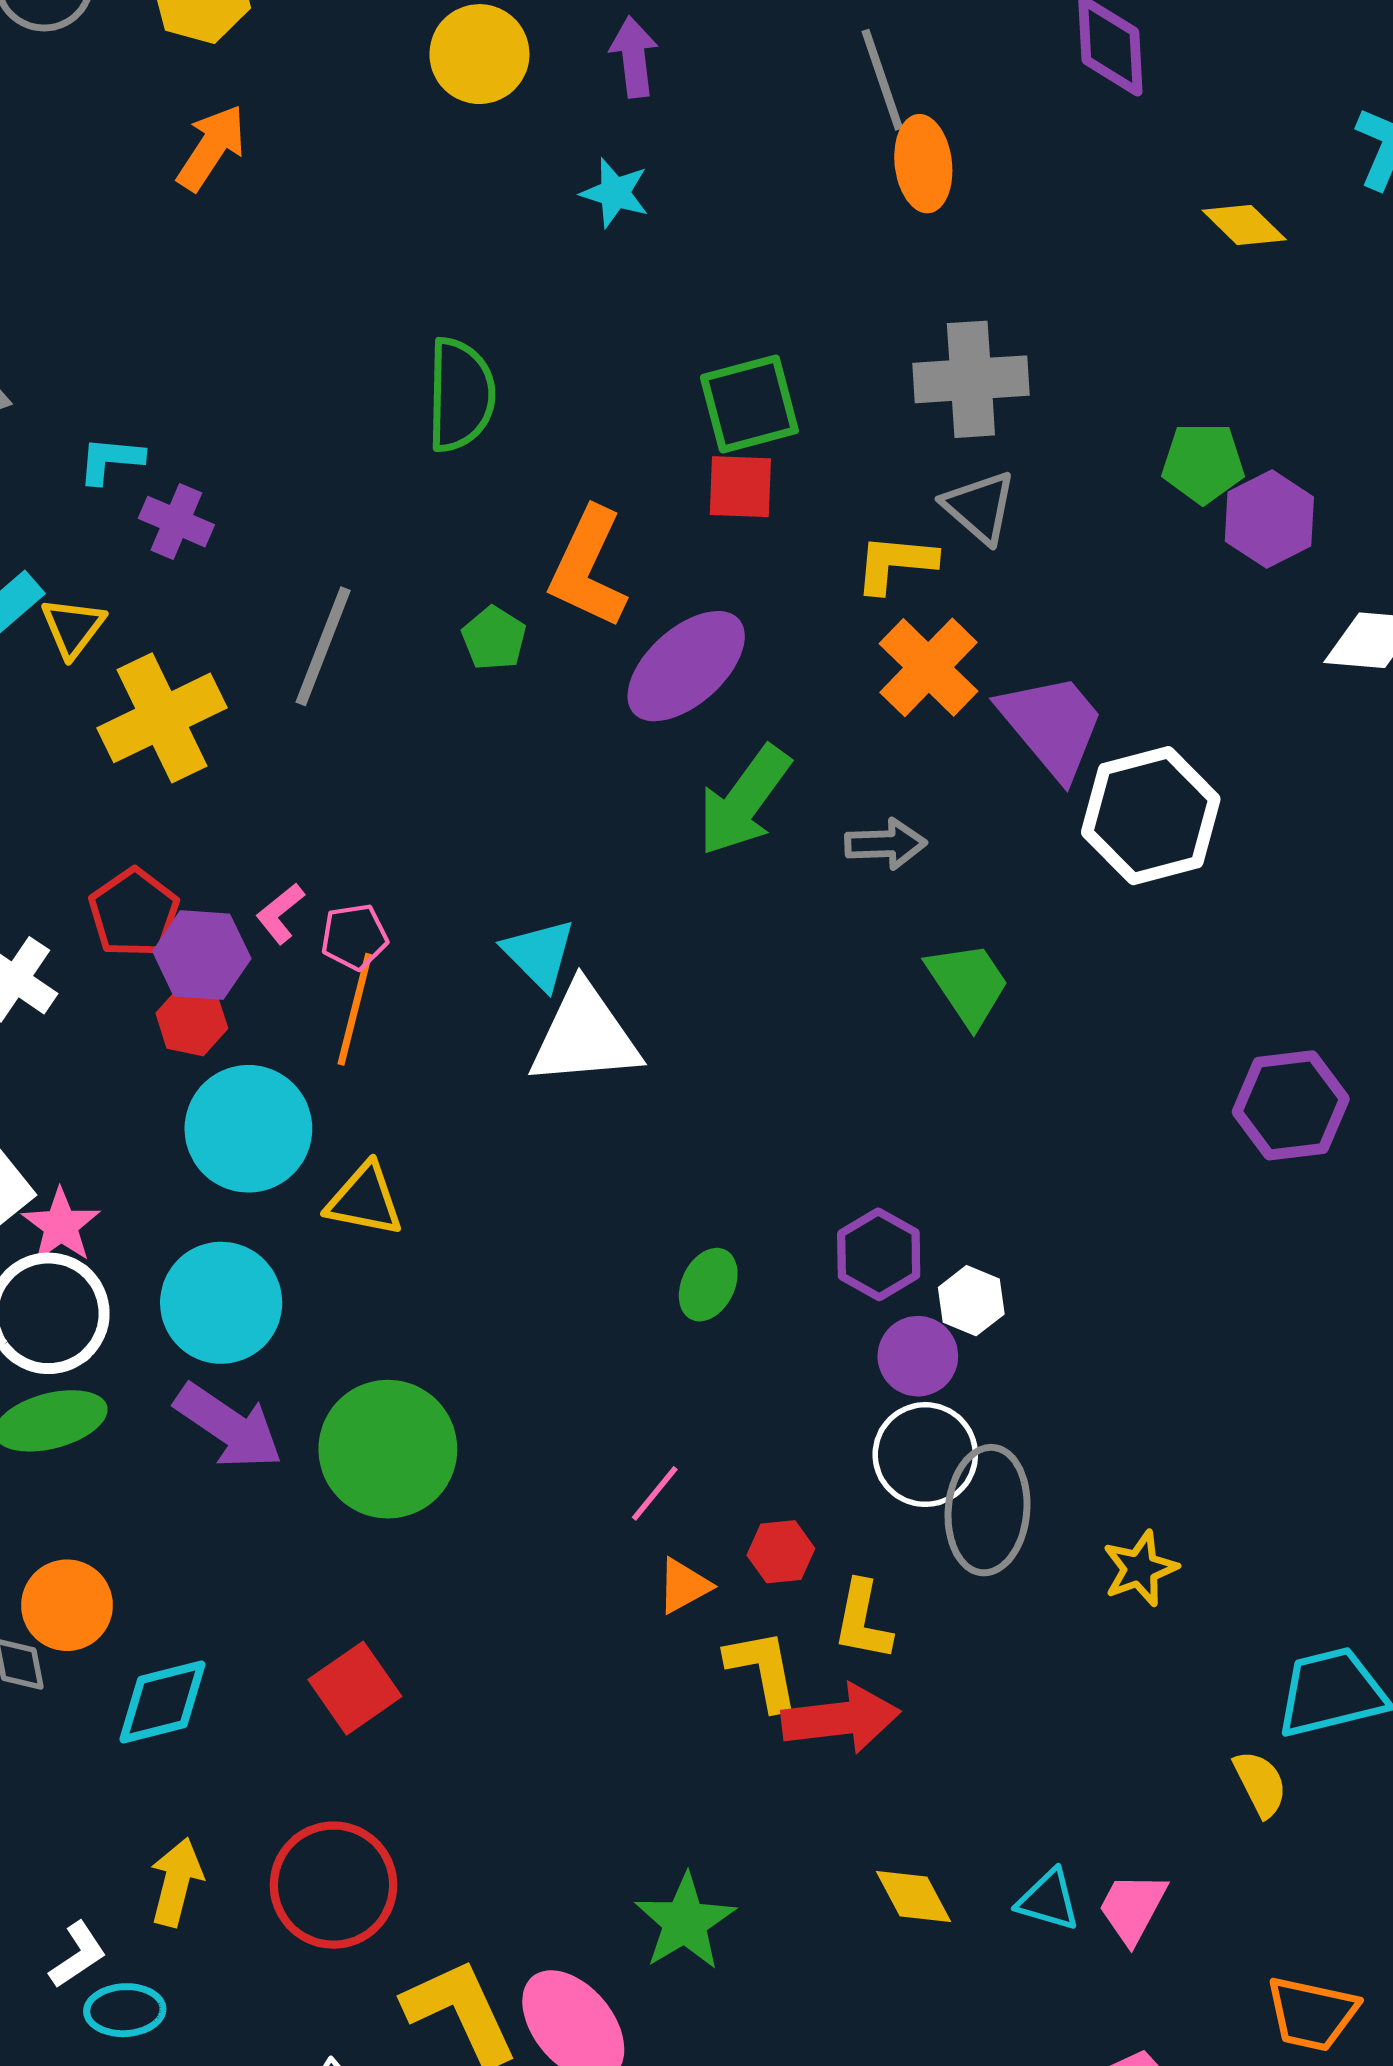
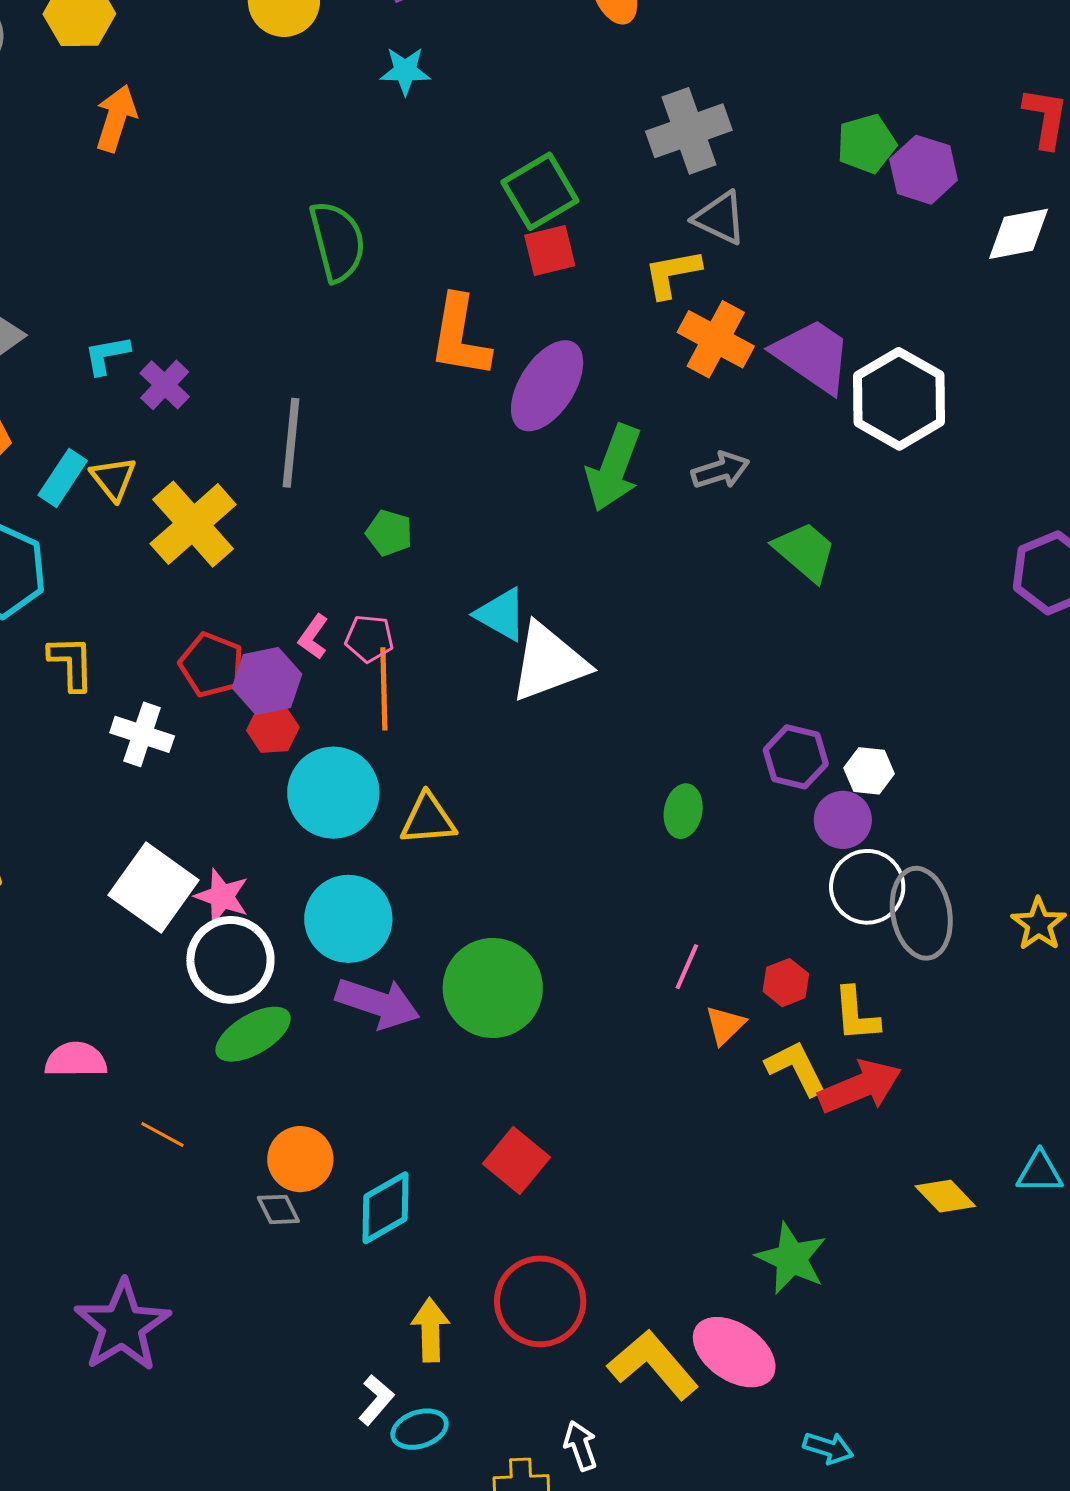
purple cross: (176, 522) -> (165, 385), turned 36
green pentagon: (494, 638) -> (389, 533), moved
pink pentagon: (354, 937) -> (369, 639), turned 30

